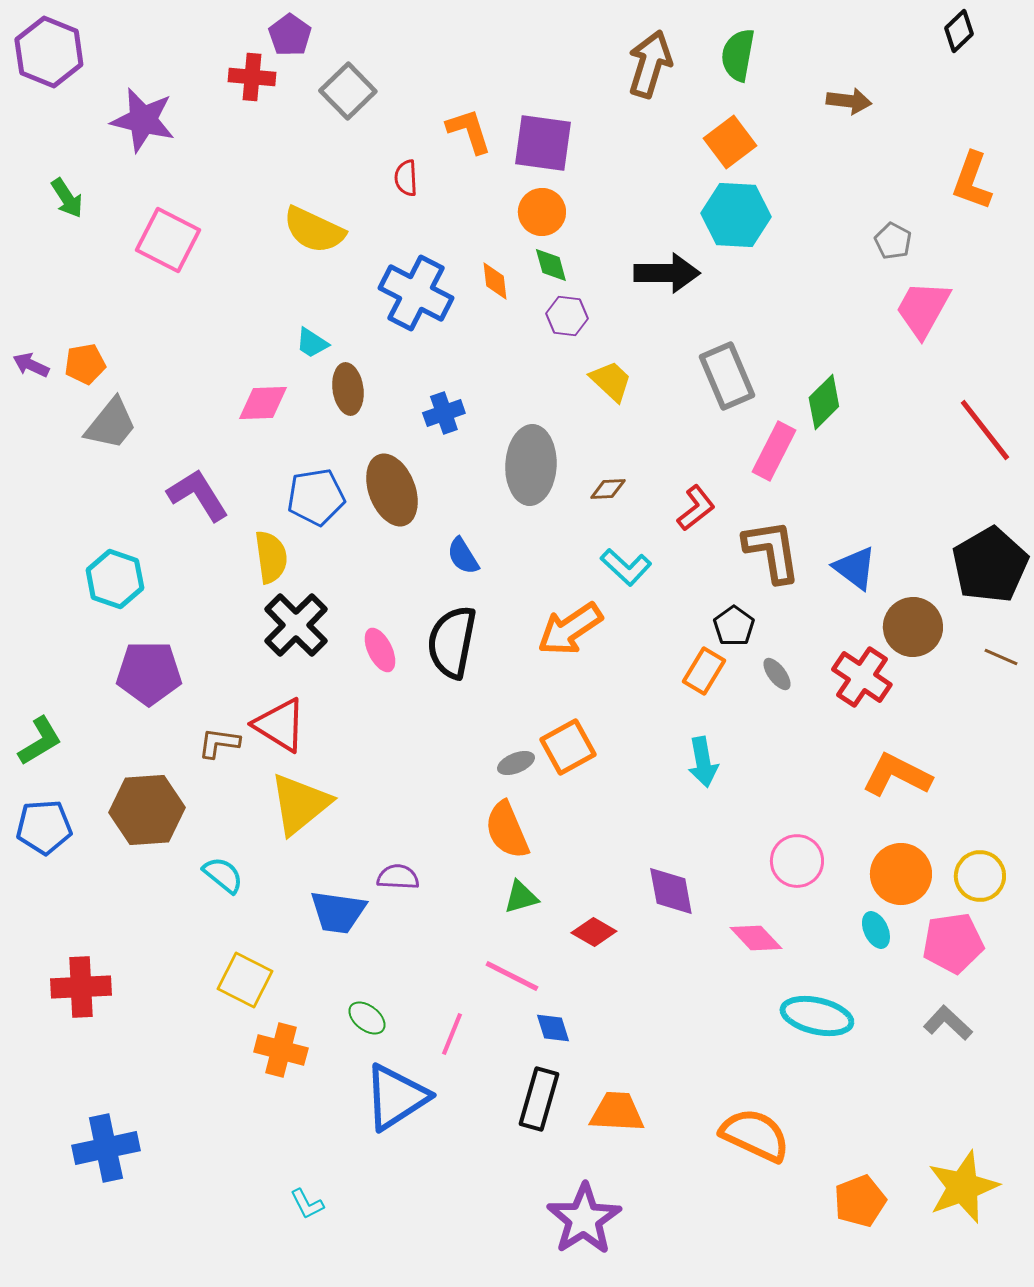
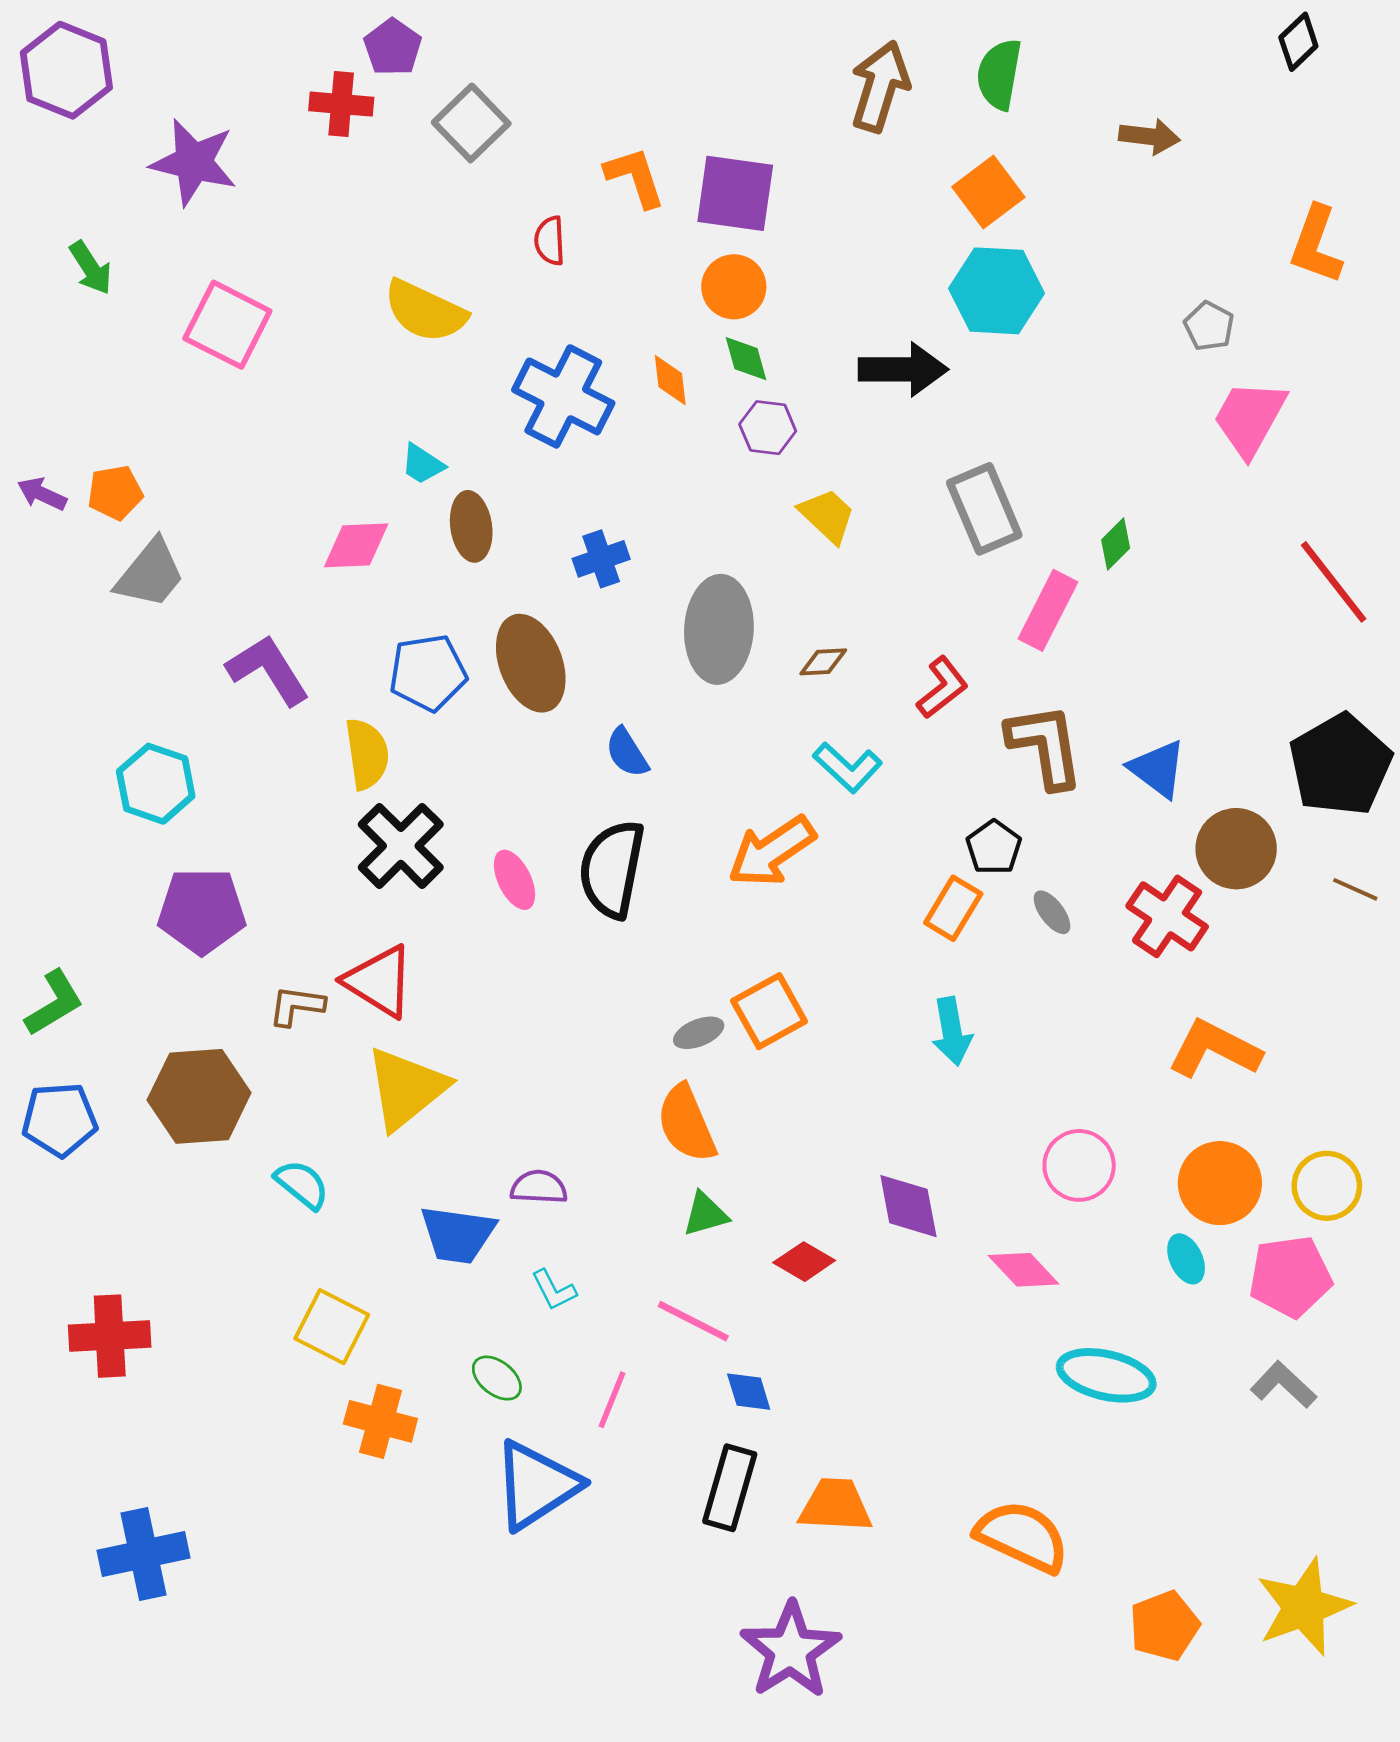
green diamond: (824, 402) -> (1116, 544), size x0.7
cyan L-shape: (307, 1204) -> (554, 1290), moved

